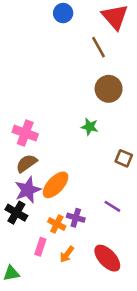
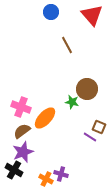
brown line: (98, 47) -> (67, 45), moved
brown circle: (109, 89) -> (87, 89), moved
orange ellipse: (56, 185) -> (45, 118), moved
purple line: (112, 206) -> (90, 137), moved

